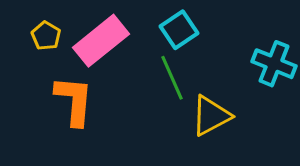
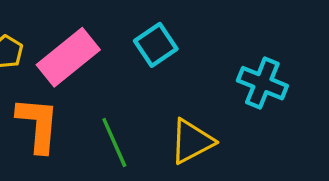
green line: (172, 78) -> (114, 143), moved

